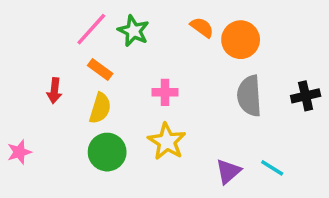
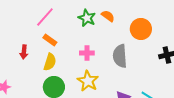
green star: (133, 31) -> (87, 18), moved
orange circle: (241, 40) -> (141, 29), moved
gray semicircle: (249, 96) -> (120, 56), moved

